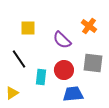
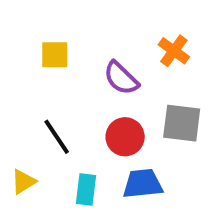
black line: (19, 59) -> (57, 137), moved
cyan rectangle: (41, 77) -> (86, 190), moved

